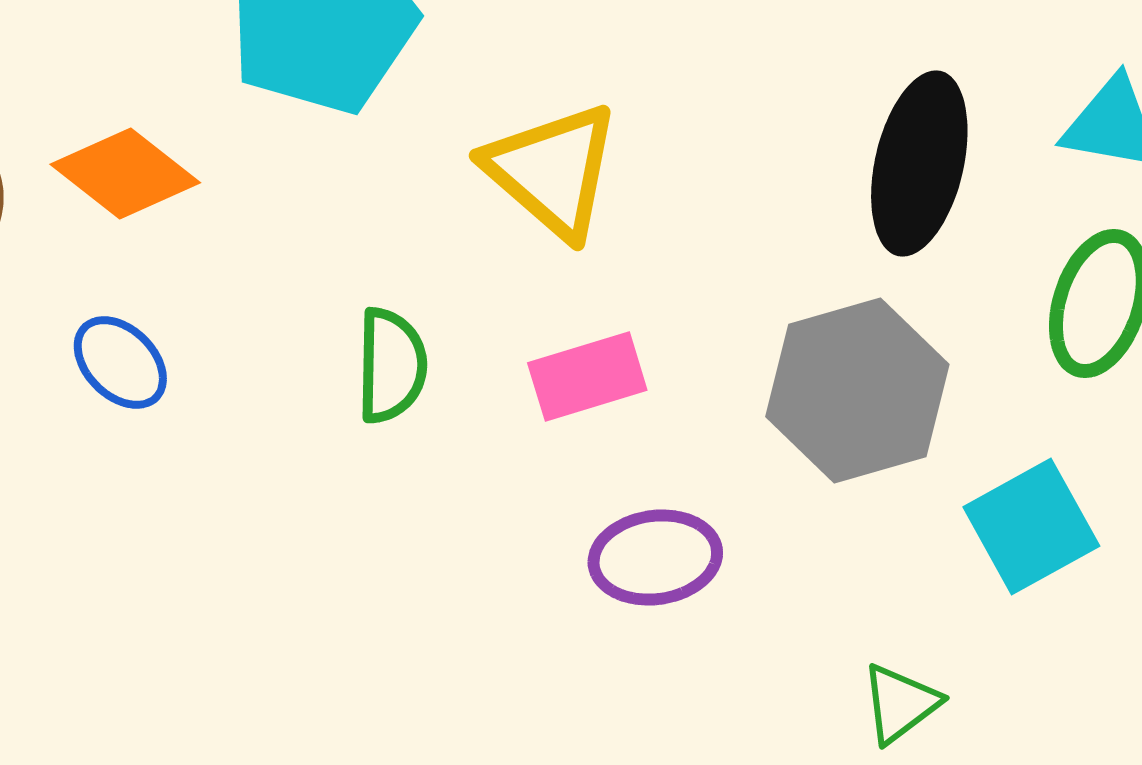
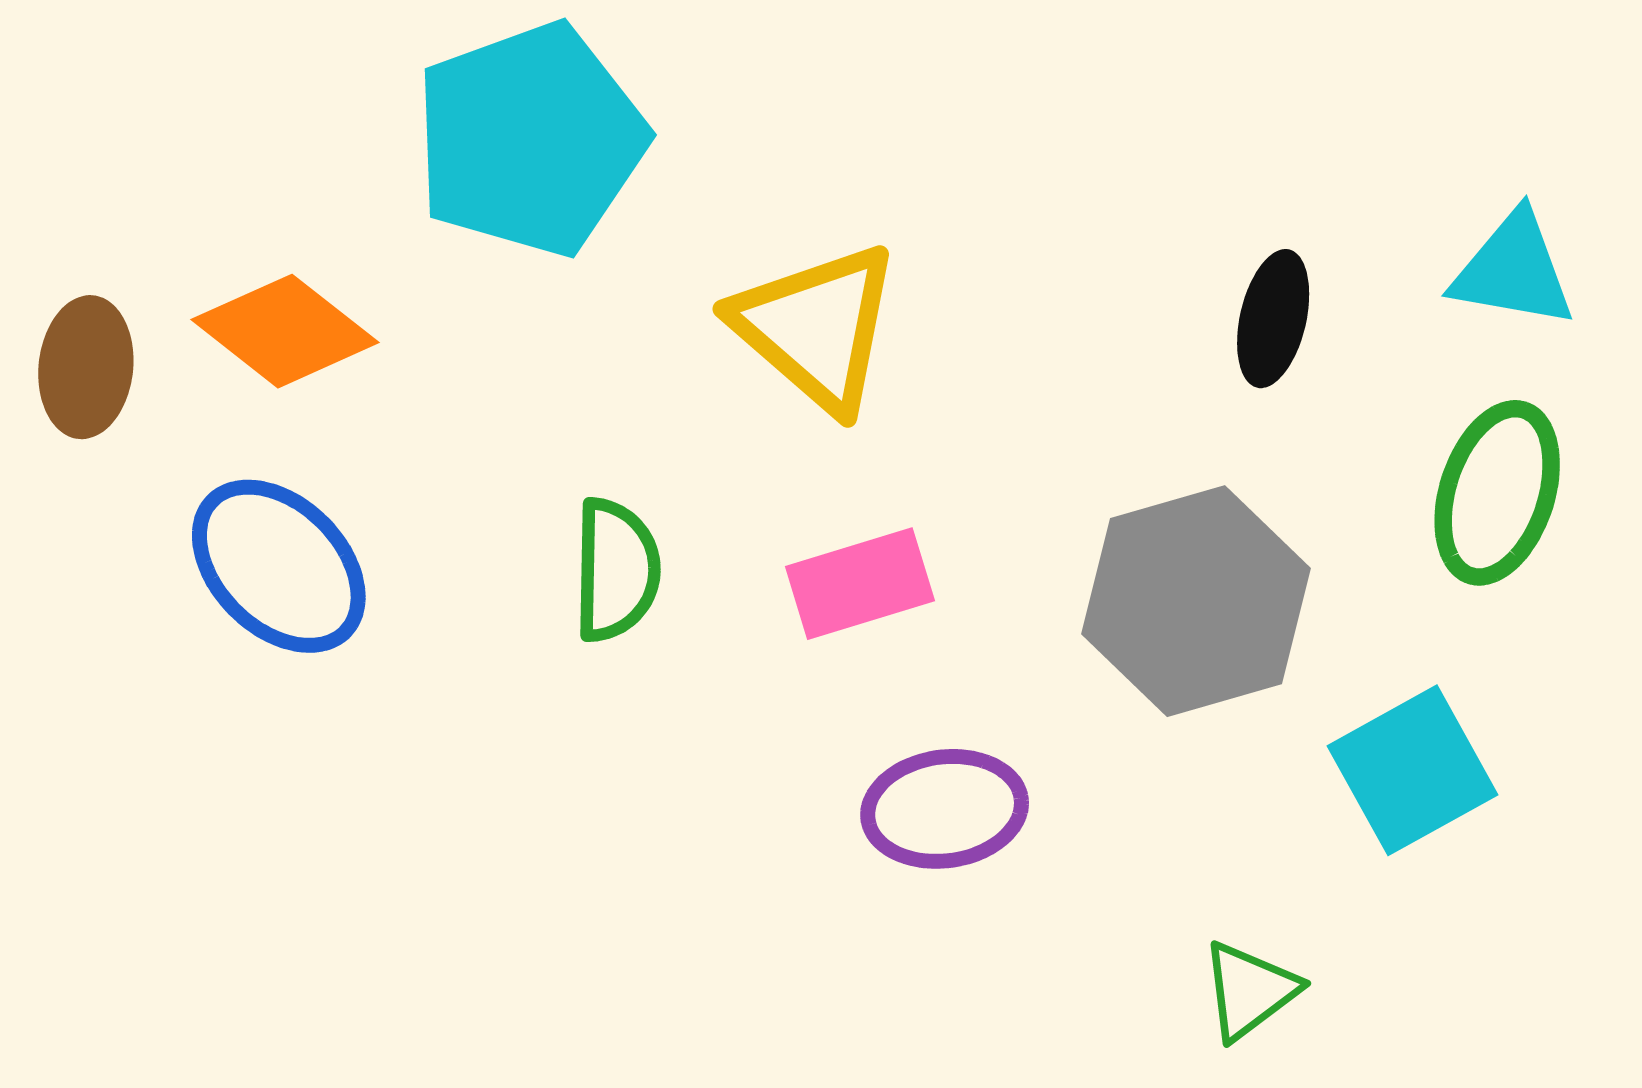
black ellipse: (919, 164) -> (1273, 319), size x0.6
blue ellipse: (120, 362) -> (279, 566), size x1.5

